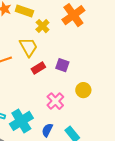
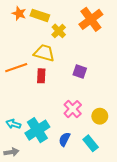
yellow trapezoid: (28, 47) -> (44, 53), turned -45
red rectangle: (38, 68) -> (41, 76), moved, turned -56
yellow circle: (83, 90) -> (100, 116), moved

